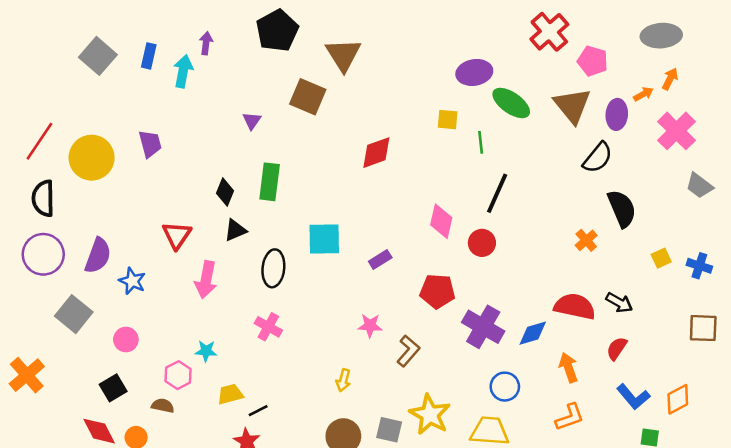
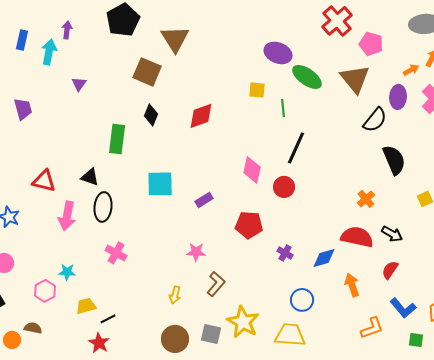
purple ellipse: (474, 72) -> (278, 53), turned 32
purple ellipse: (617, 114) -> (398, 97), moved
purple triangle: (252, 121) -> (79, 84), moved
black diamond: (225, 192) -> (151, 115), moved
black triangle: (235, 230) -> (90, 177), turned 42
red triangle: (177, 235) -> (44, 181), turned -50
orange cross: (586, 240) -> (366, 199), moved
black ellipse: (273, 268) -> (103, 207), moved
purple cross: (483, 327) -> (285, 253), size x0.5
brown L-shape: (408, 351) -> (216, 284), moved
brown semicircle: (163, 406) -> (33, 328), moved
orange L-shape: (570, 417) -> (372, 328), moved

